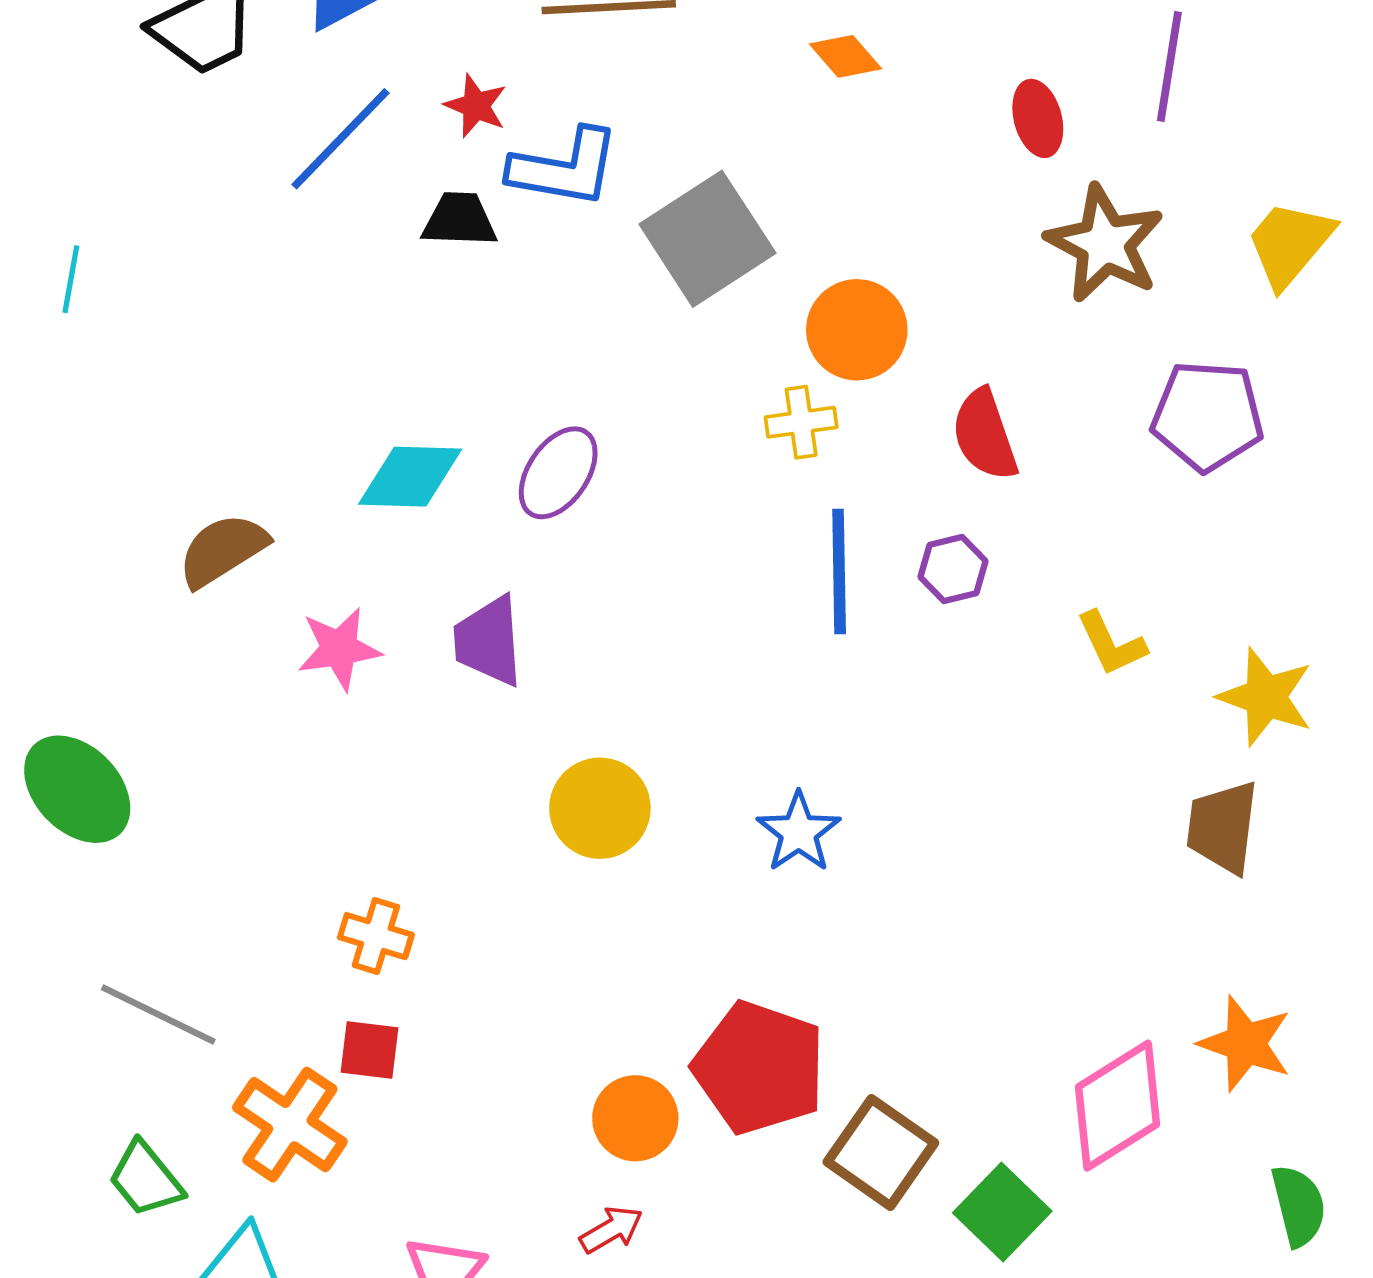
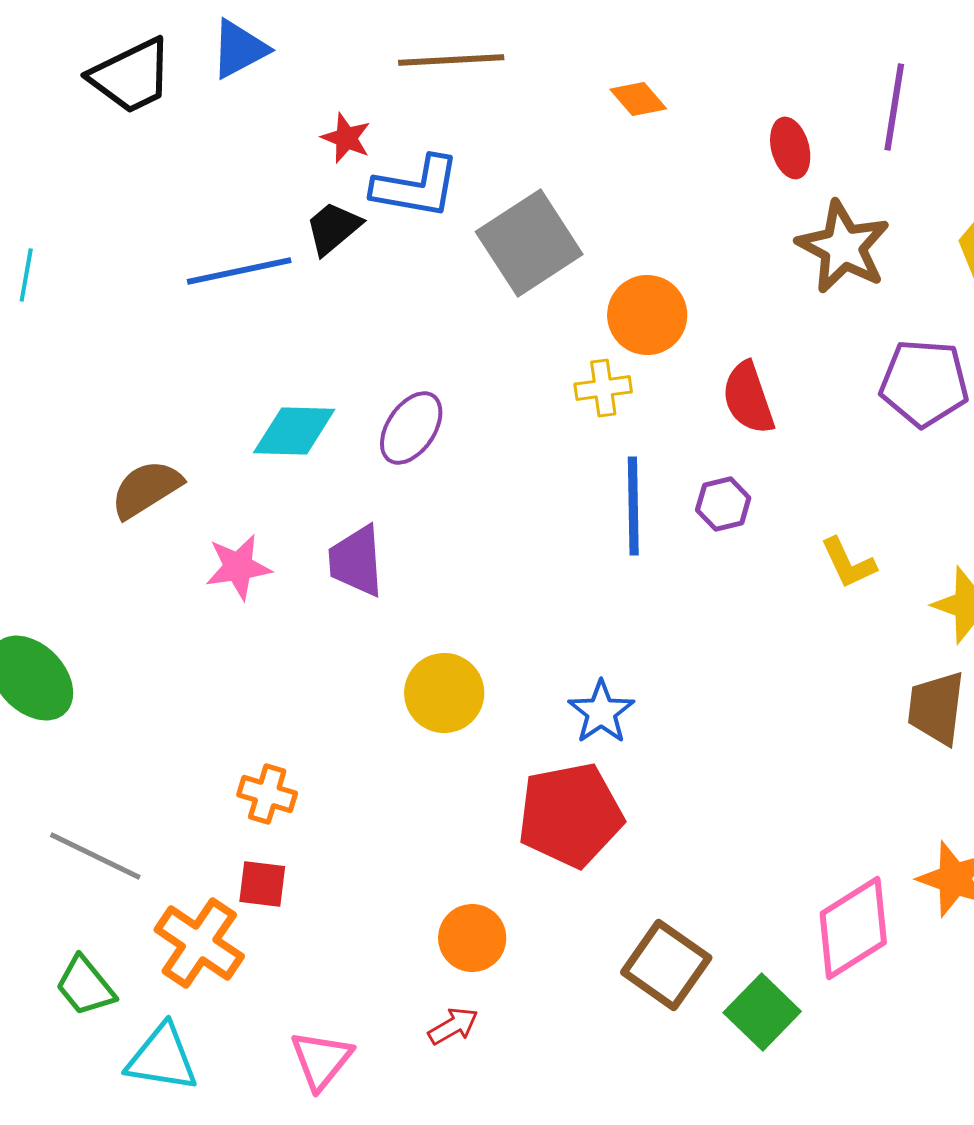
blue line: (340, 139) -> (239, 271), moved, turned 34
black trapezoid: (459, 220) -> (333, 228), turned -42
red pentagon: (759, 1068) -> (570, 815), moved, turned -30

